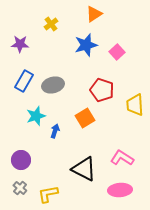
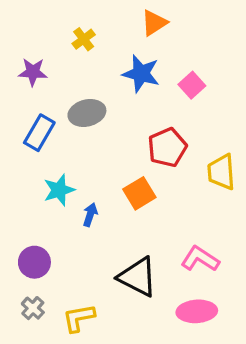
blue star: (86, 45) -> (141, 74), turned 30
gray ellipse: (53, 85) -> (87, 113), moved
red pentagon: (102, 90) -> (167, 147), turned 30

